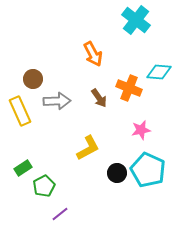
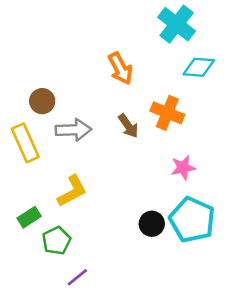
cyan diamond: (159, 72) -> (199, 67), moved
yellow L-shape: (88, 148) -> (72, 191), moved

